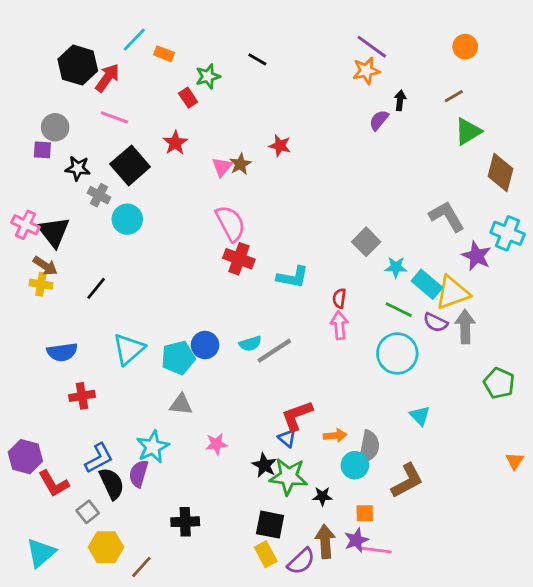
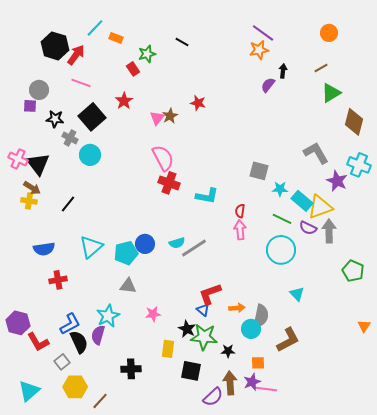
gray square: (366, 242) -> (259, 171), turned -30
yellow rectangle: (266, 554) -> (168, 349), moved, turned 36

